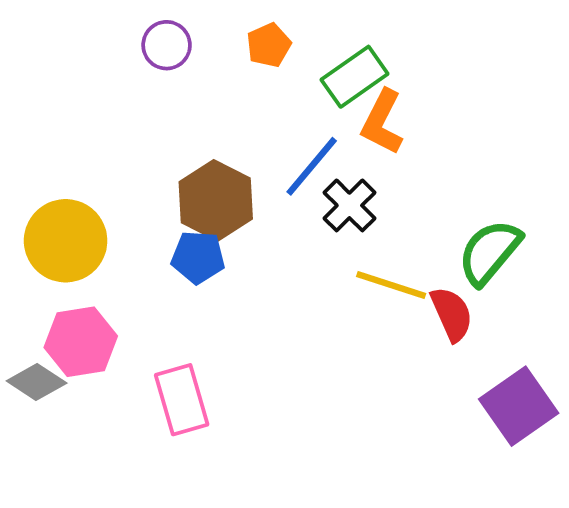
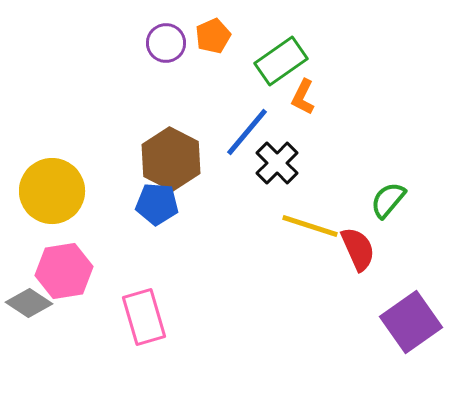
purple circle: (167, 45) -> (166, 43), moved
orange L-shape: (382, 122) -> (303, 97), size x0.7
green semicircle: (490, 252) -> (388, 200), size x0.7

